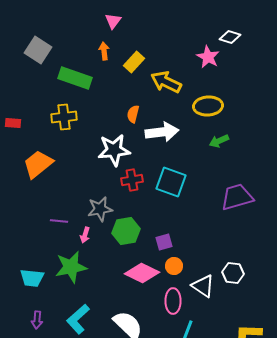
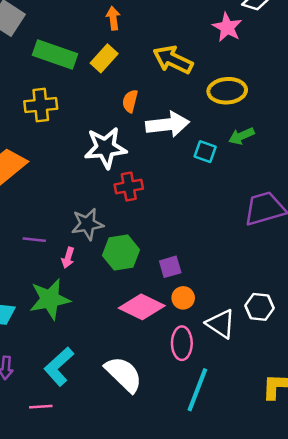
orange arrow: (104, 51) -> (113, 18), moved
yellow rectangle: (134, 62) -> (104, 58), moved
cyan square: (171, 182) -> (205, 152), moved, size x0.6

